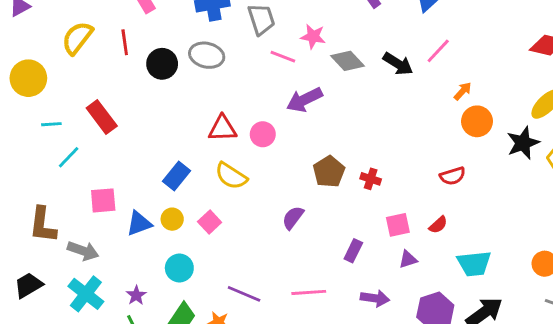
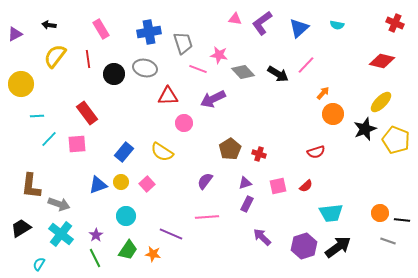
red rectangle: (102, 117) -> (87, 113), moved
red triangle: (222, 129) -> (168, 96), moved
pink square: (103, 200) -> (77, 144), moved
purple triangle: (408, 259) -> (245, 183), moved
pink line: (309, 292) -> (207, 217), moved
purple arrow: (375, 298) -> (262, 237), turned -144

